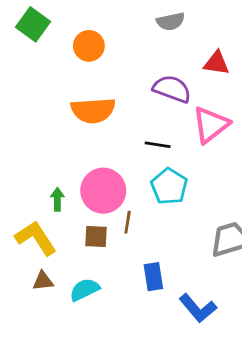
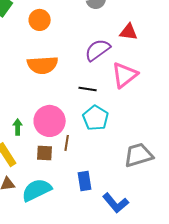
purple semicircle: (172, 89) -> (98, 50), turned -56
cyan semicircle: (85, 290) -> (37, 190), size x1.4

